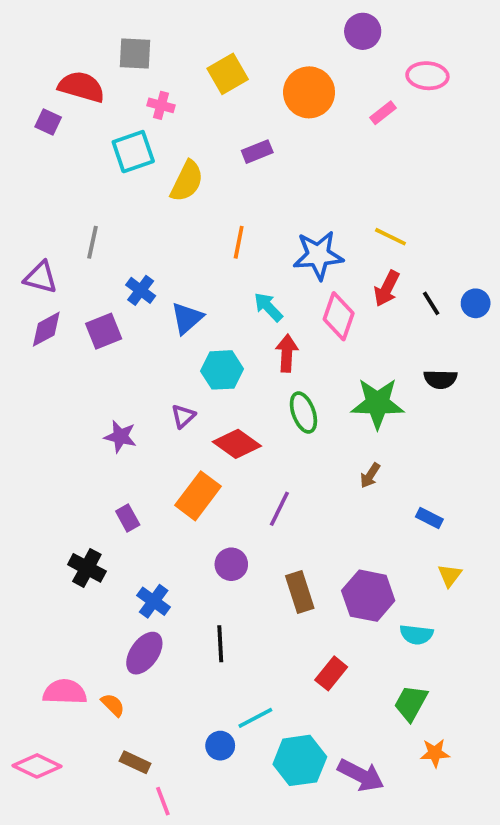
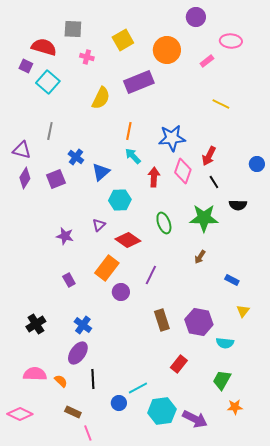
cyan square: (133, 152) -> (48, 82), moved, turned -30
purple rectangle: (257, 152) -> (139, 82), size x1.8
yellow line: (390, 237) -> (221, 104), moved
black line: (431, 303) -> (214, 182), moved
cyan arrow: (268, 307) -> (133, 156), moved
purple diamond: (46, 329) -> (25, 178), turned -30
red arrow: (287, 353) -> (154, 177), moved
purple circle: (231, 564) -> (121, 292), moved
black cross: (87, 568) -> (36, 324), moved, turned 30
black line: (220, 644) -> (93, 379), moved

